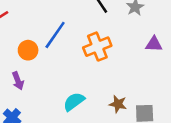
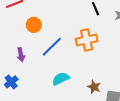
blue line: (55, 35) -> (52, 47), moved
orange circle: (28, 50) -> (34, 25), moved

